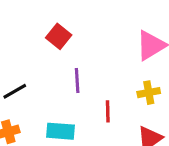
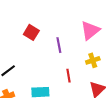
purple line: (77, 80) -> (59, 45), moved

